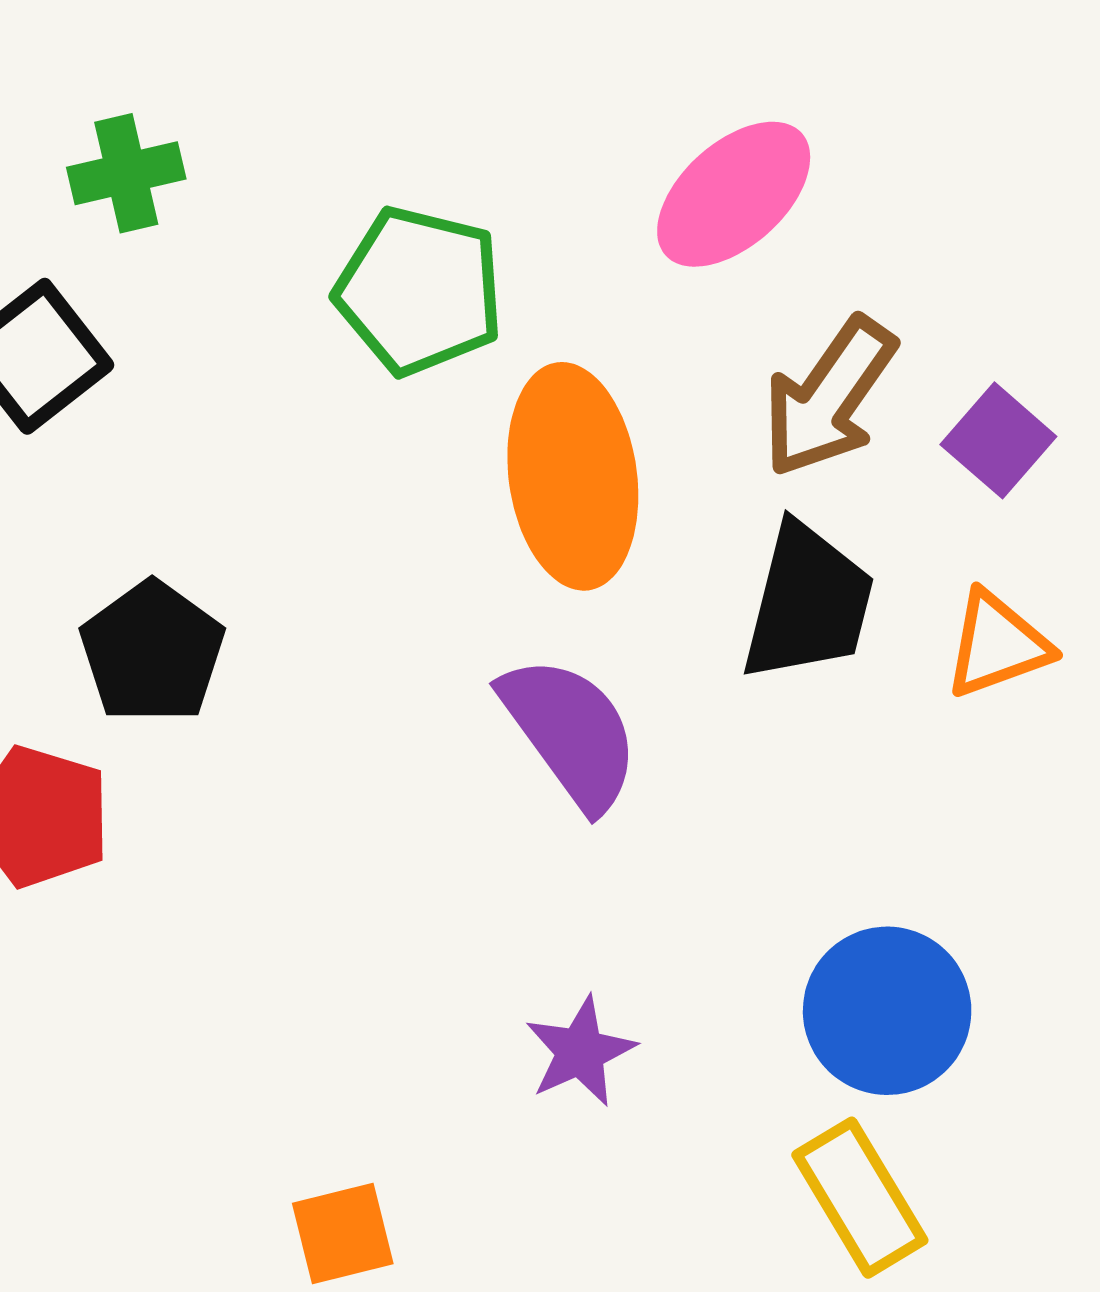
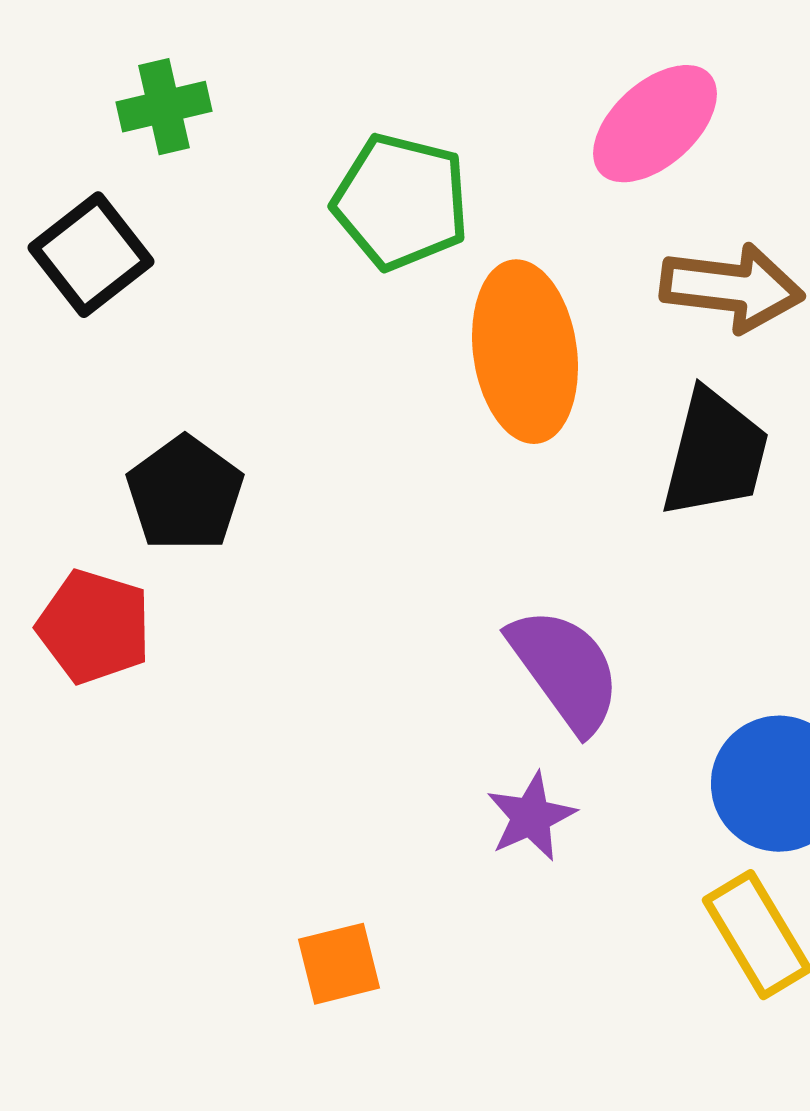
brown arrow: (829, 397) -> (732, 288), turned -118
purple semicircle: (570, 732) -> (565, 670), moved

